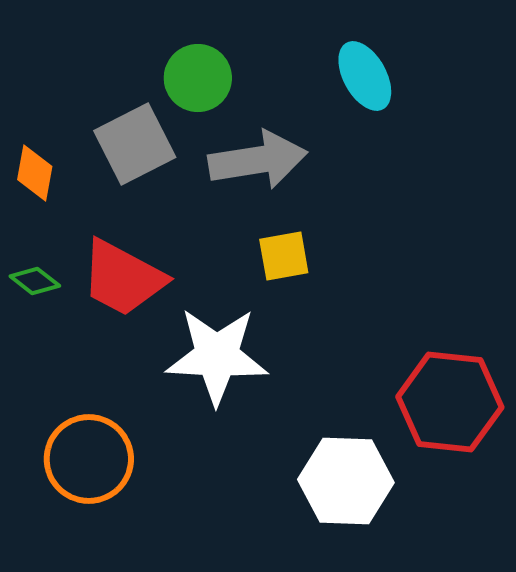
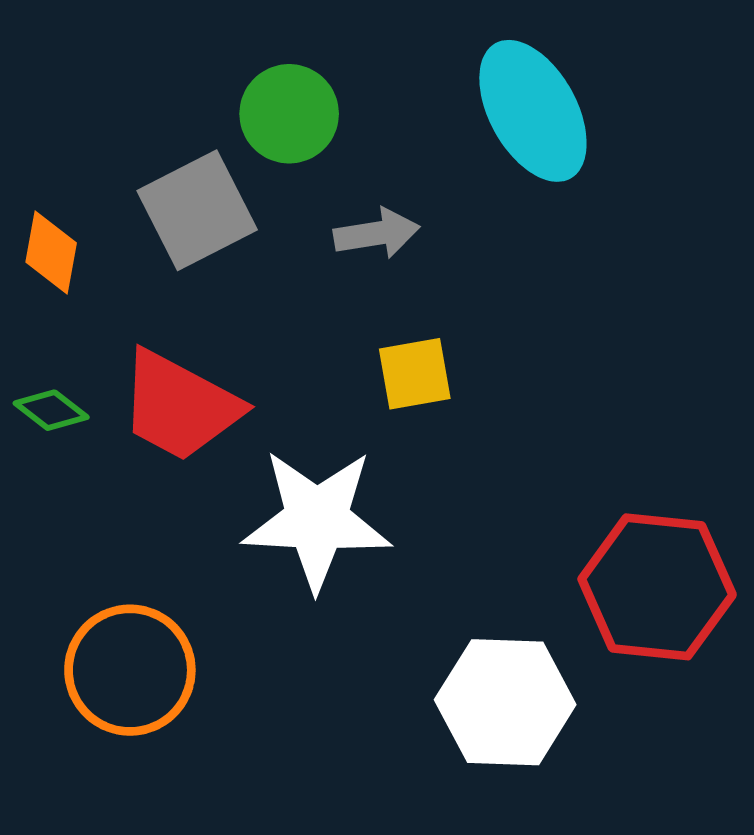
cyan ellipse: (365, 76) -> (533, 111), size x1.4
gray arrow: (258, 160) -> (377, 234), size x0.6

